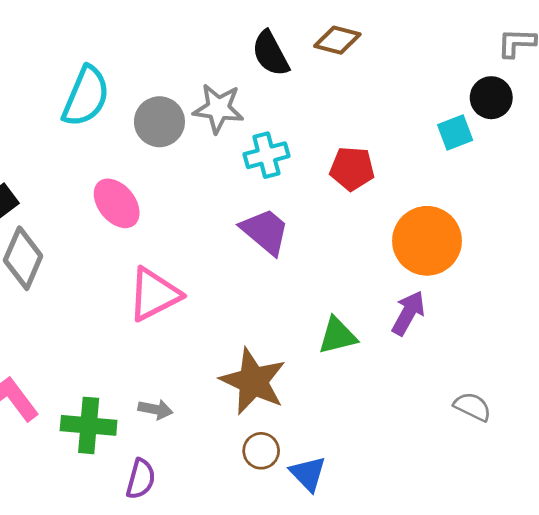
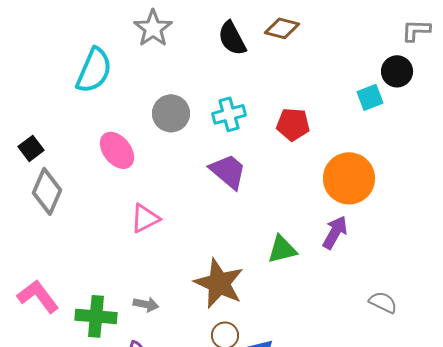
gray star: (218, 108) -> (153, 28), moved, turned 30
gray circle: (159, 122) -> (171, 113), moved
pink triangle: (154, 294) -> (145, 218), size x0.7

